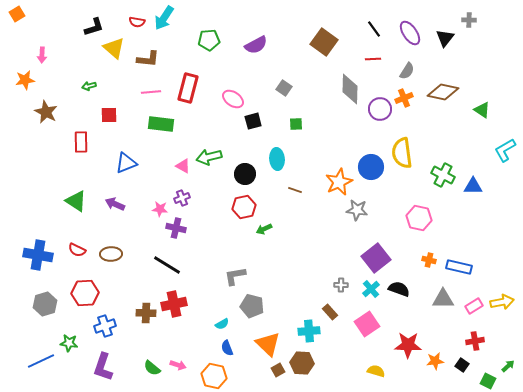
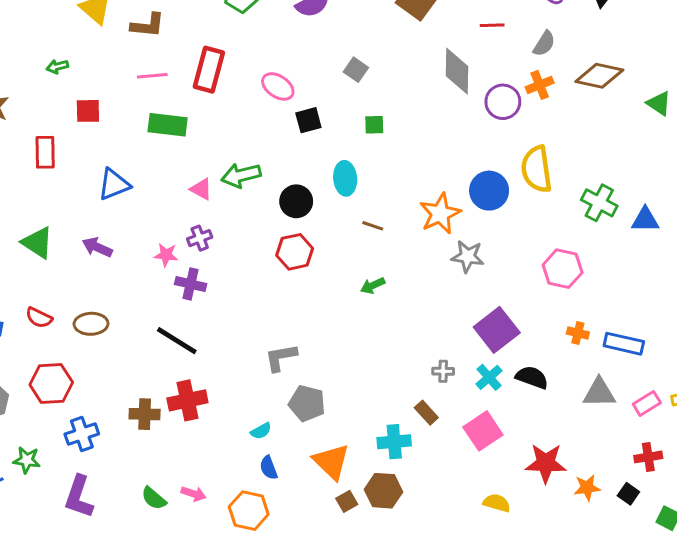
green arrow: (264, 229) -> (373, 286), moved

